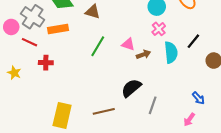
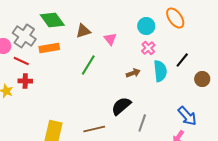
brown triangle: (93, 12) -> (83, 31), turned -35
pink triangle: (128, 44) -> (110, 39), moved, turned 32
red cross: (46, 63) -> (25, 81), moved
blue arrow: (198, 98) -> (187, 116), size x1.5

